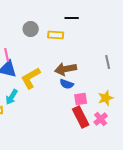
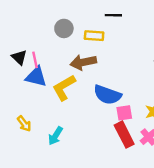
brown arrow: (66, 69) -> (83, 62), moved
blue semicircle: (67, 84) -> (107, 95), size x1.6
cyan arrow: (12, 97) -> (55, 136), moved

